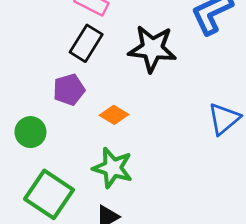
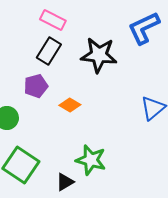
green star: (113, 168) -> (91, 160), moved

